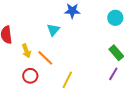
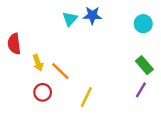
cyan triangle: (53, 30) -> (70, 19), moved

